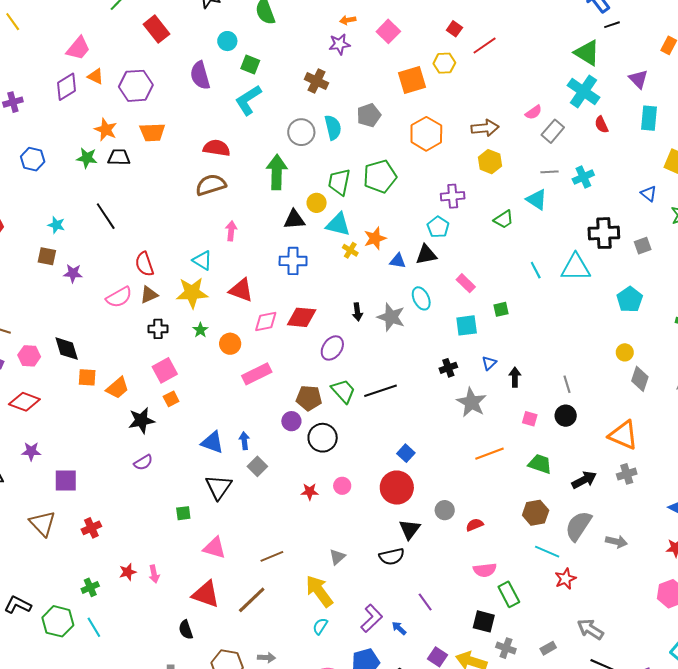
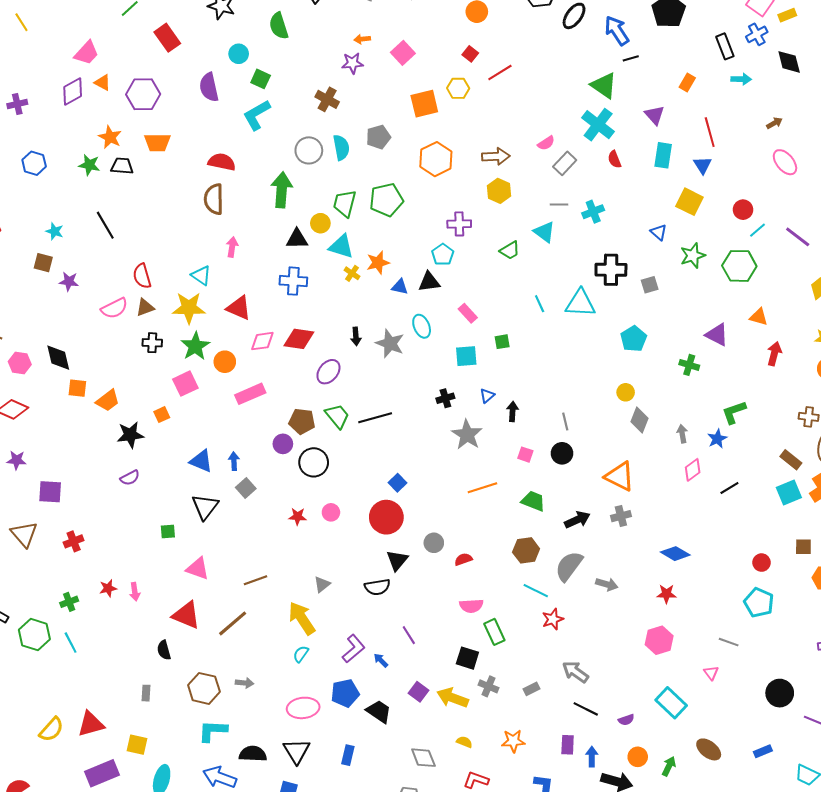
brown semicircle: (211, 185) -> (214, 199), turned -76
green star: (200, 330) -> (195, 346), size x1.8
pink square: (165, 370) -> (185, 384), moved

